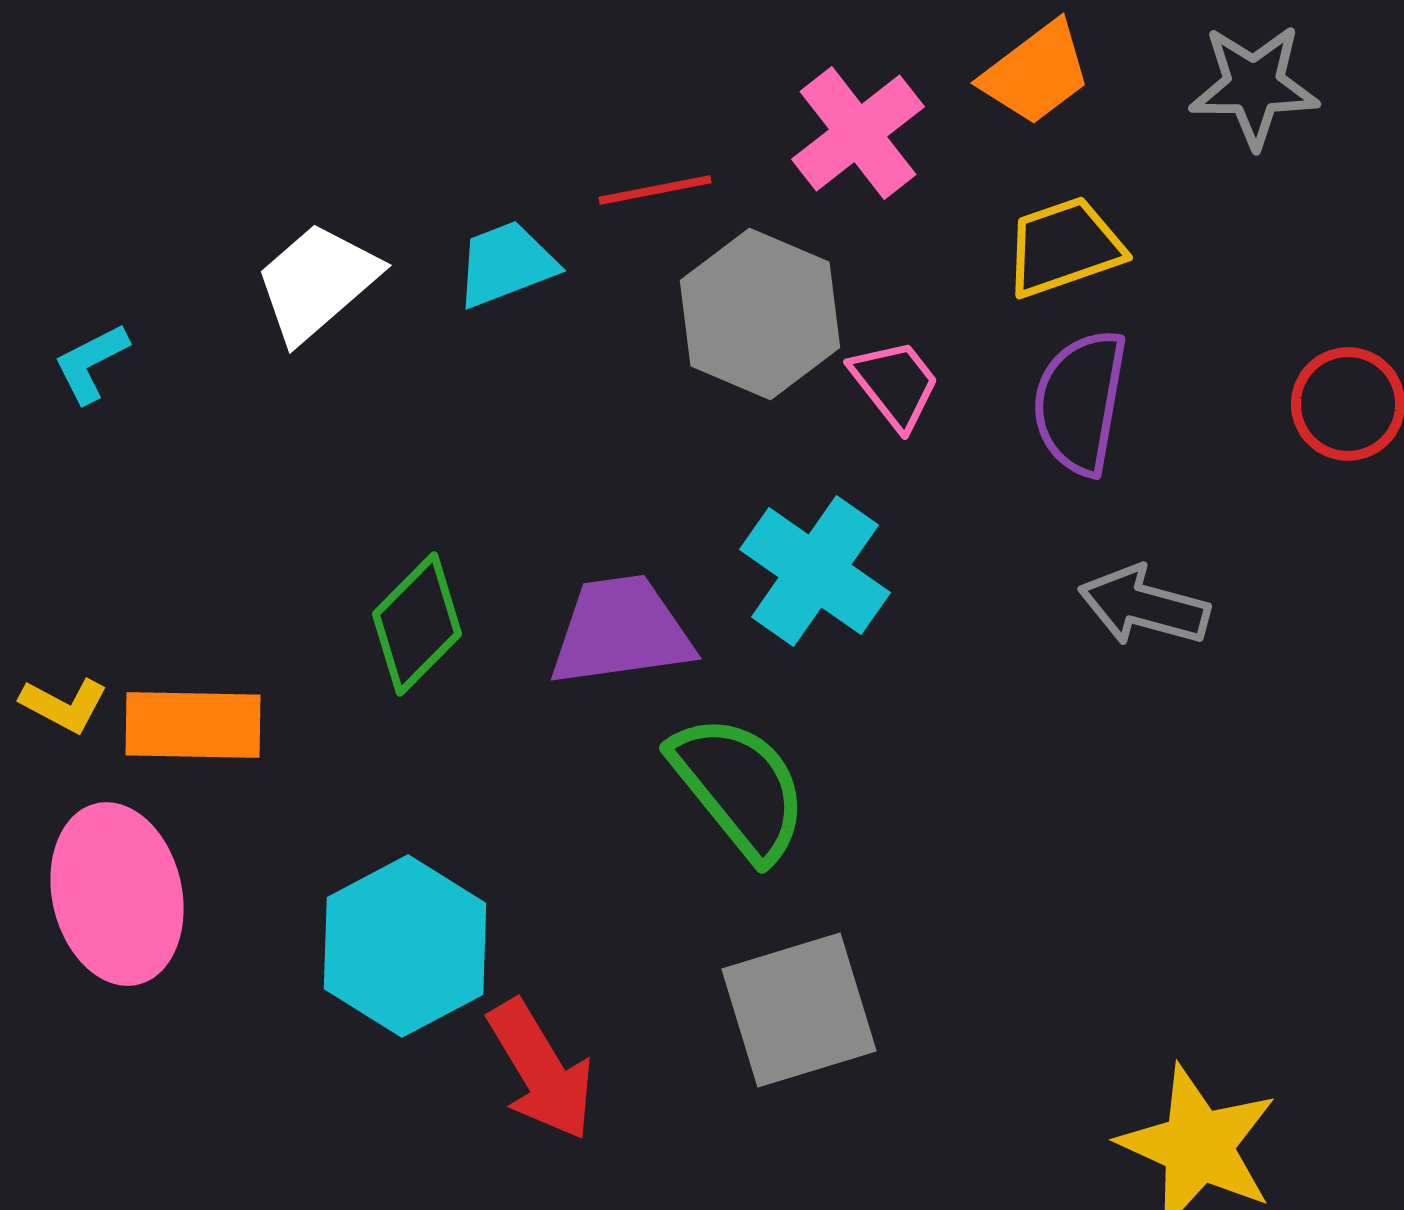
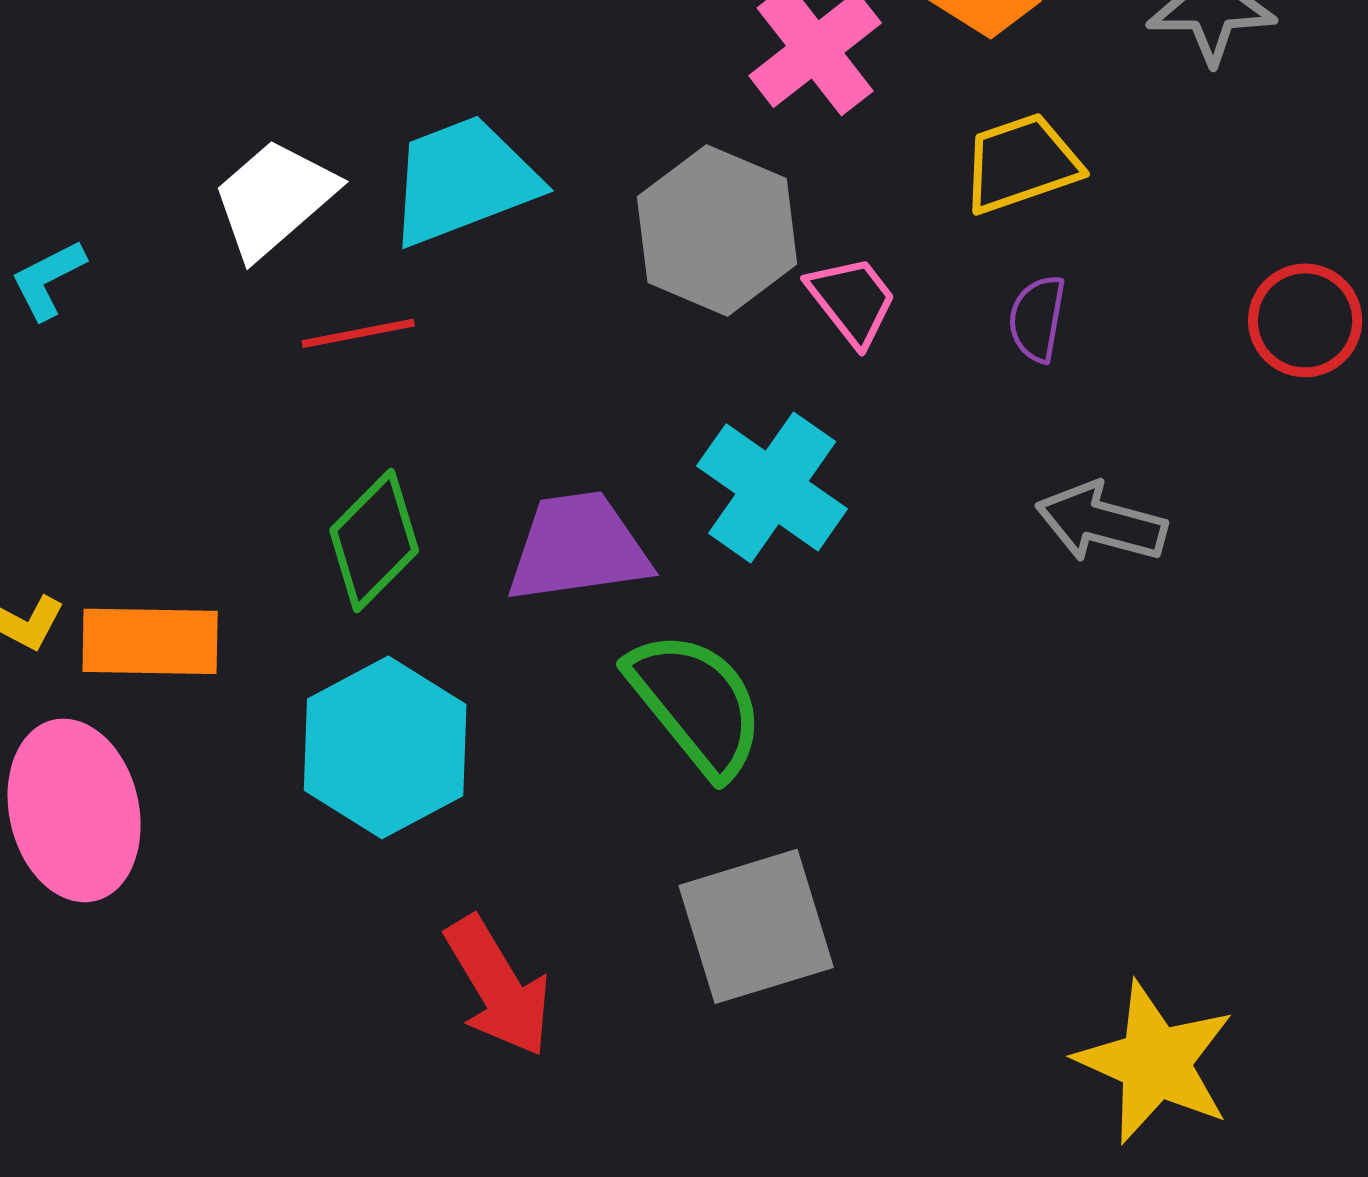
red line: (655, 190) -> (358, 333), moved
cyan trapezoid: (506, 264) -> (463, 180), size x1.5
purple semicircle: (1080, 402) -> (1037, 318), size x0.6
cyan hexagon: (405, 946) -> (385, 747), moved

